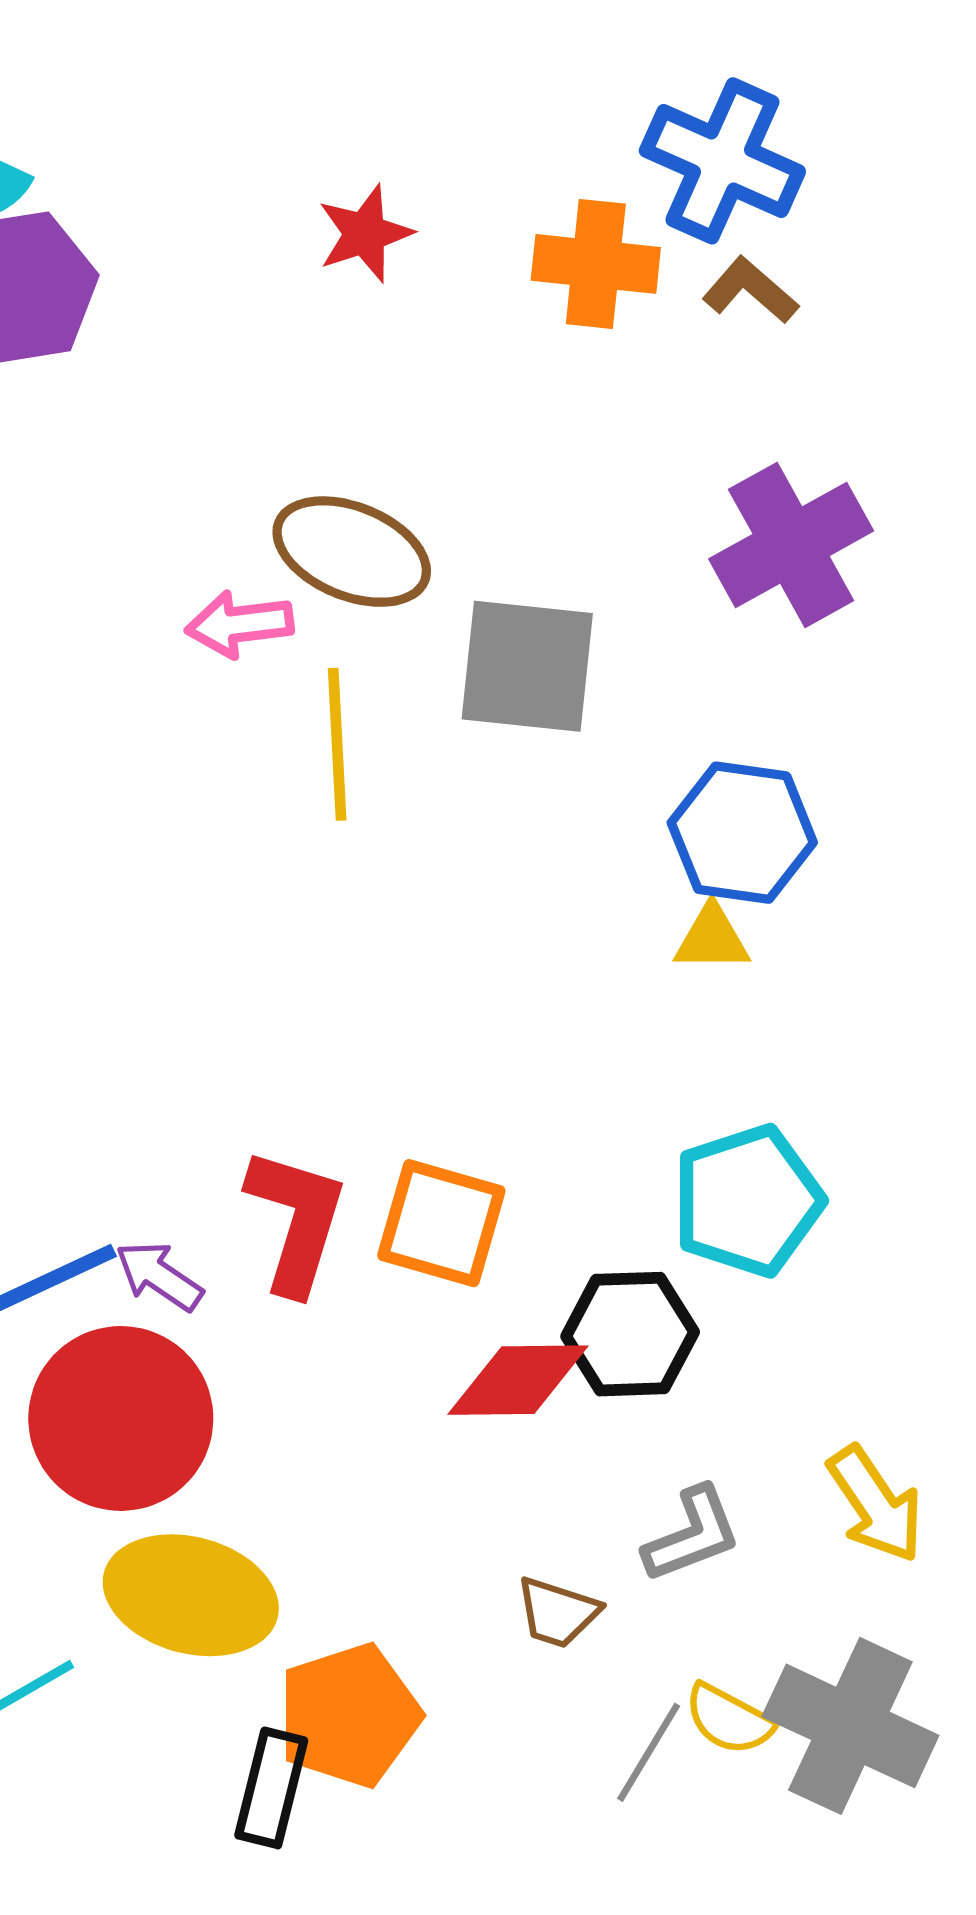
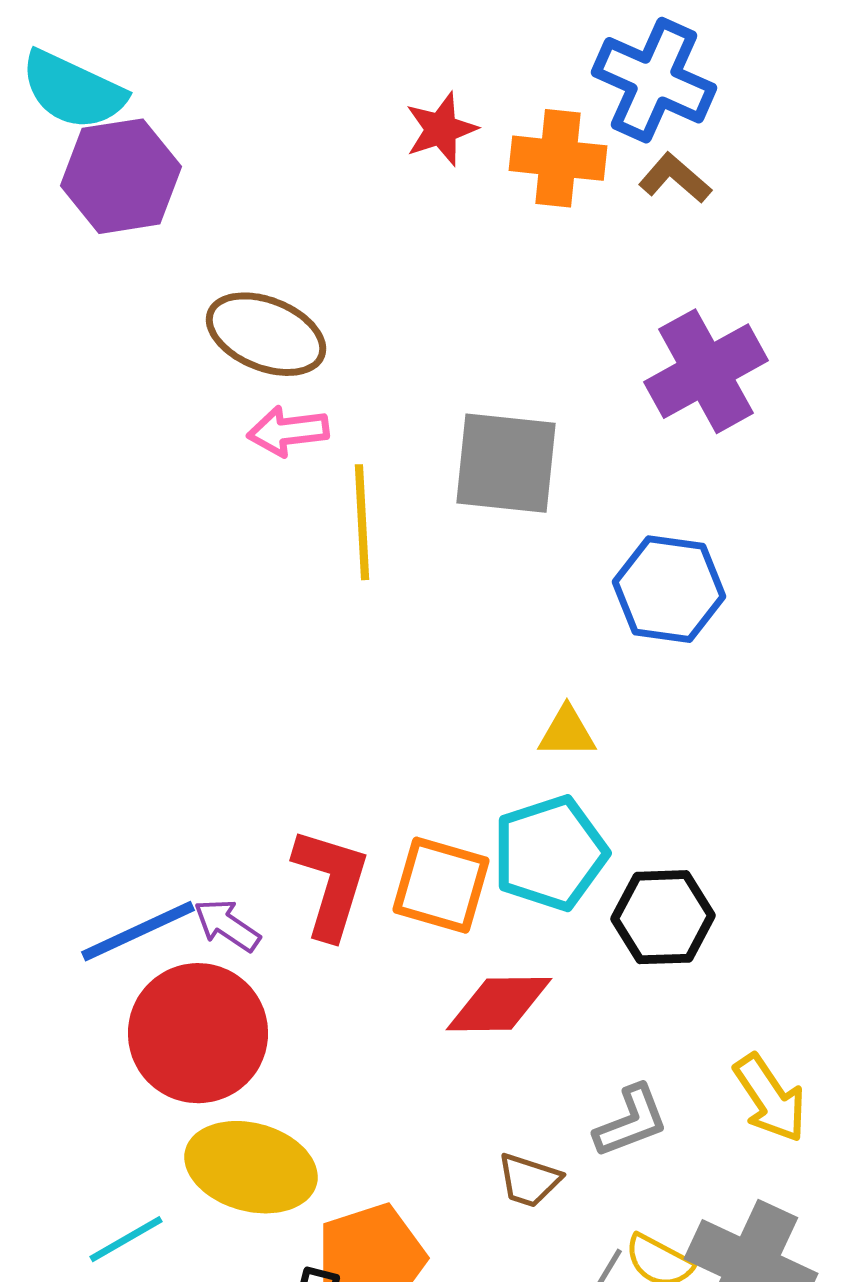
red star: (365, 234) -> (441, 129), moved
brown ellipse: (352, 552) -> (266, 334), moved
yellow triangle: (712, 938) -> (567, 732), moved
cyan pentagon: (748, 1201) -> (550, 853), moved
black hexagon: (630, 1334) -> (663, 917), moved

